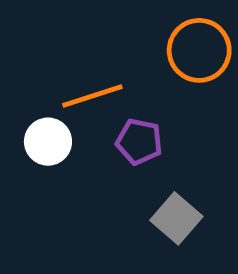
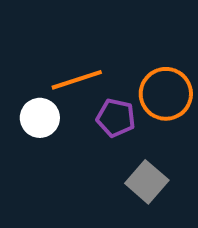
orange circle: (199, 50) -> (166, 94), moved

